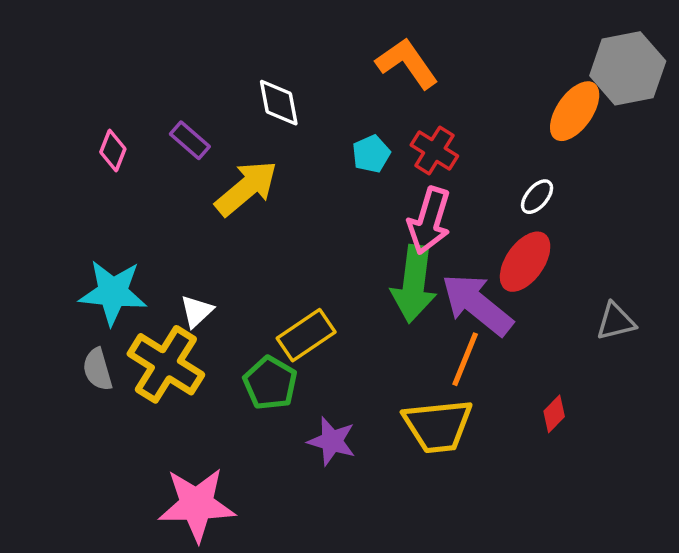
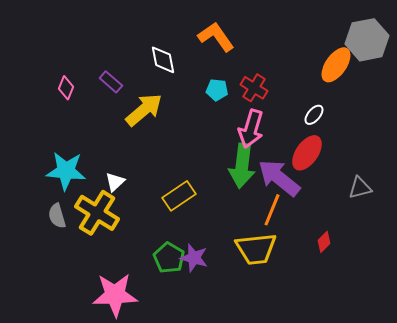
orange L-shape: (407, 63) -> (216, 37), moved
cyan pentagon: (371, 154) -> (217, 90), turned 30
green pentagon: (270, 383) -> (169, 258), moved

